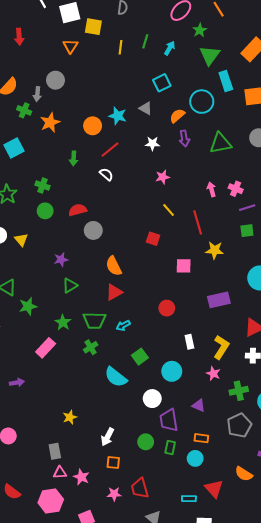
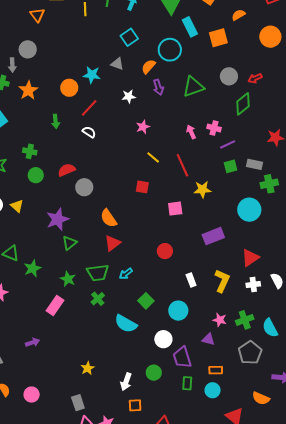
purple star: (61, 260) -> (58, 219), size x1.6
pink star: (213, 374) -> (220, 320), moved
green circle: (146, 442) -> (154, 373), moved

